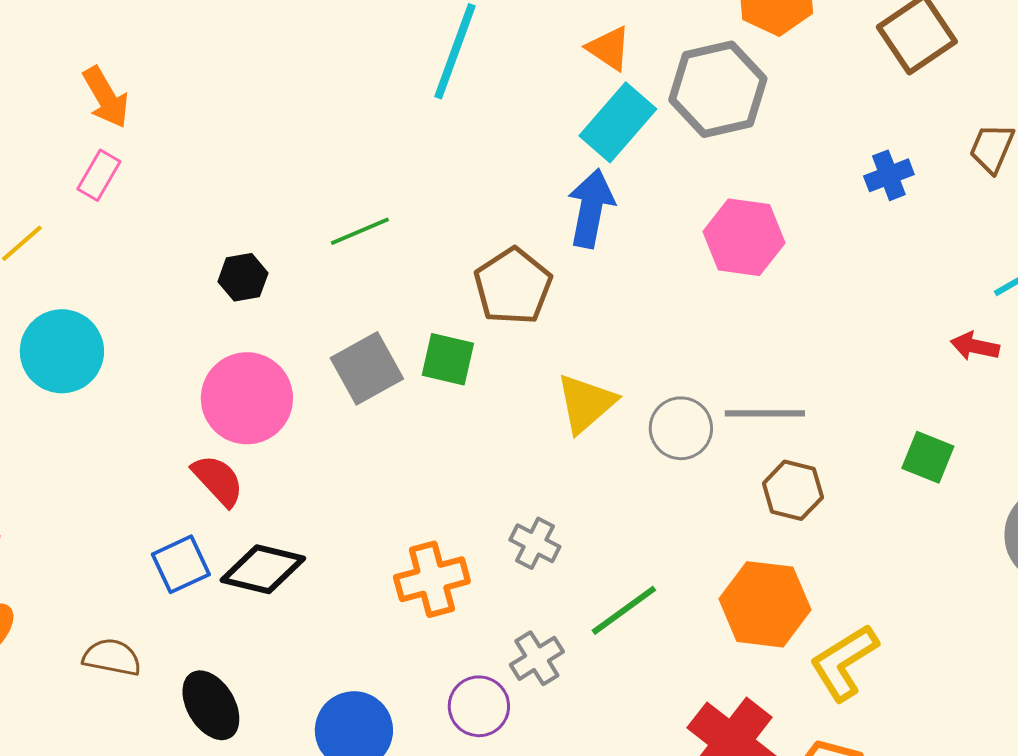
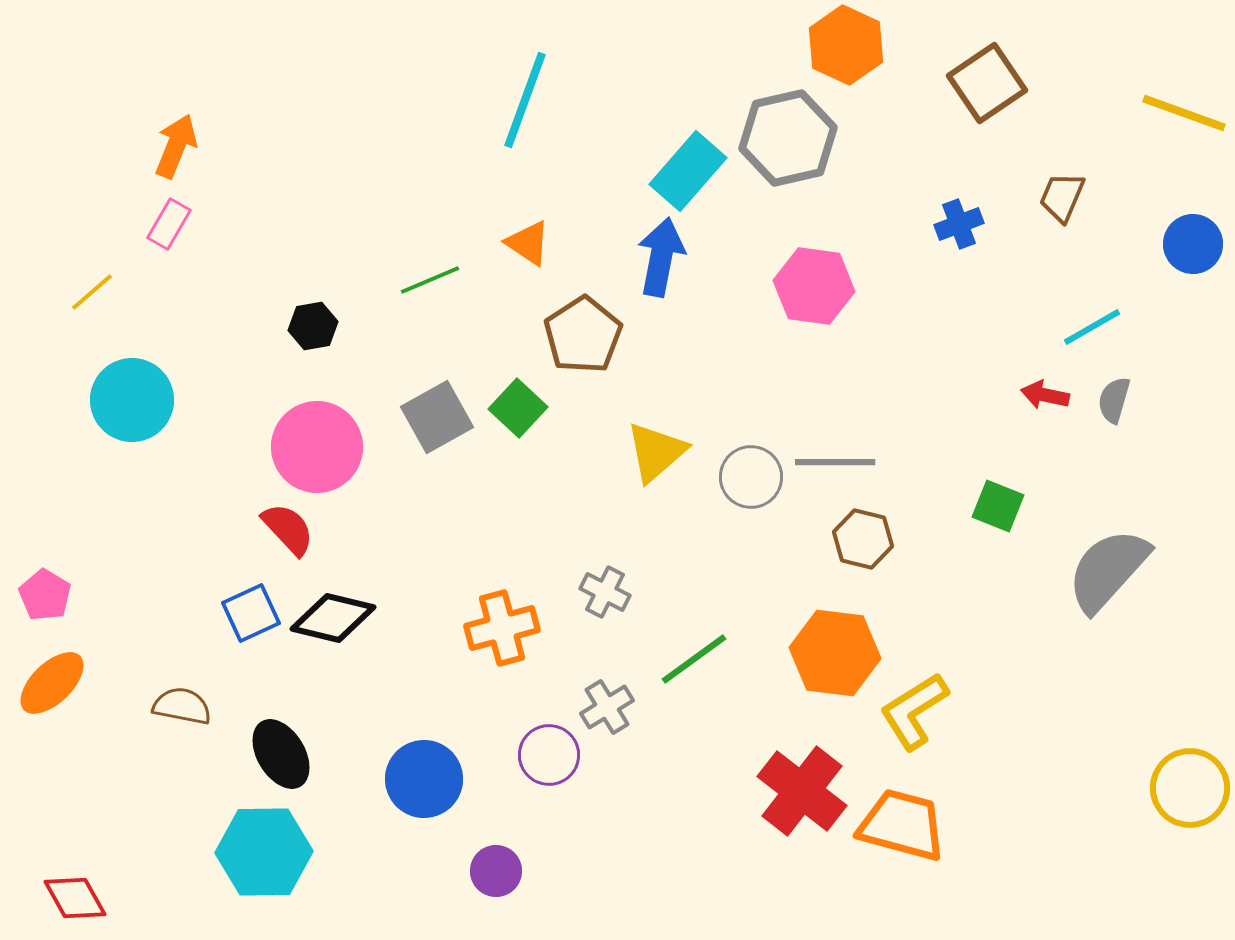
orange triangle: (609, 48) -> (528, 243), moved
orange arrow: (106, 97) -> (176, 146), turned -128
green square: (448, 359) -> (518, 408), turned 30

